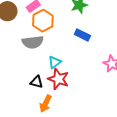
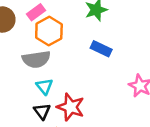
cyan triangle: (55, 62) -> (44, 86), moved, turned -32
black triangle: (37, 82) -> (42, 111), turned 40

